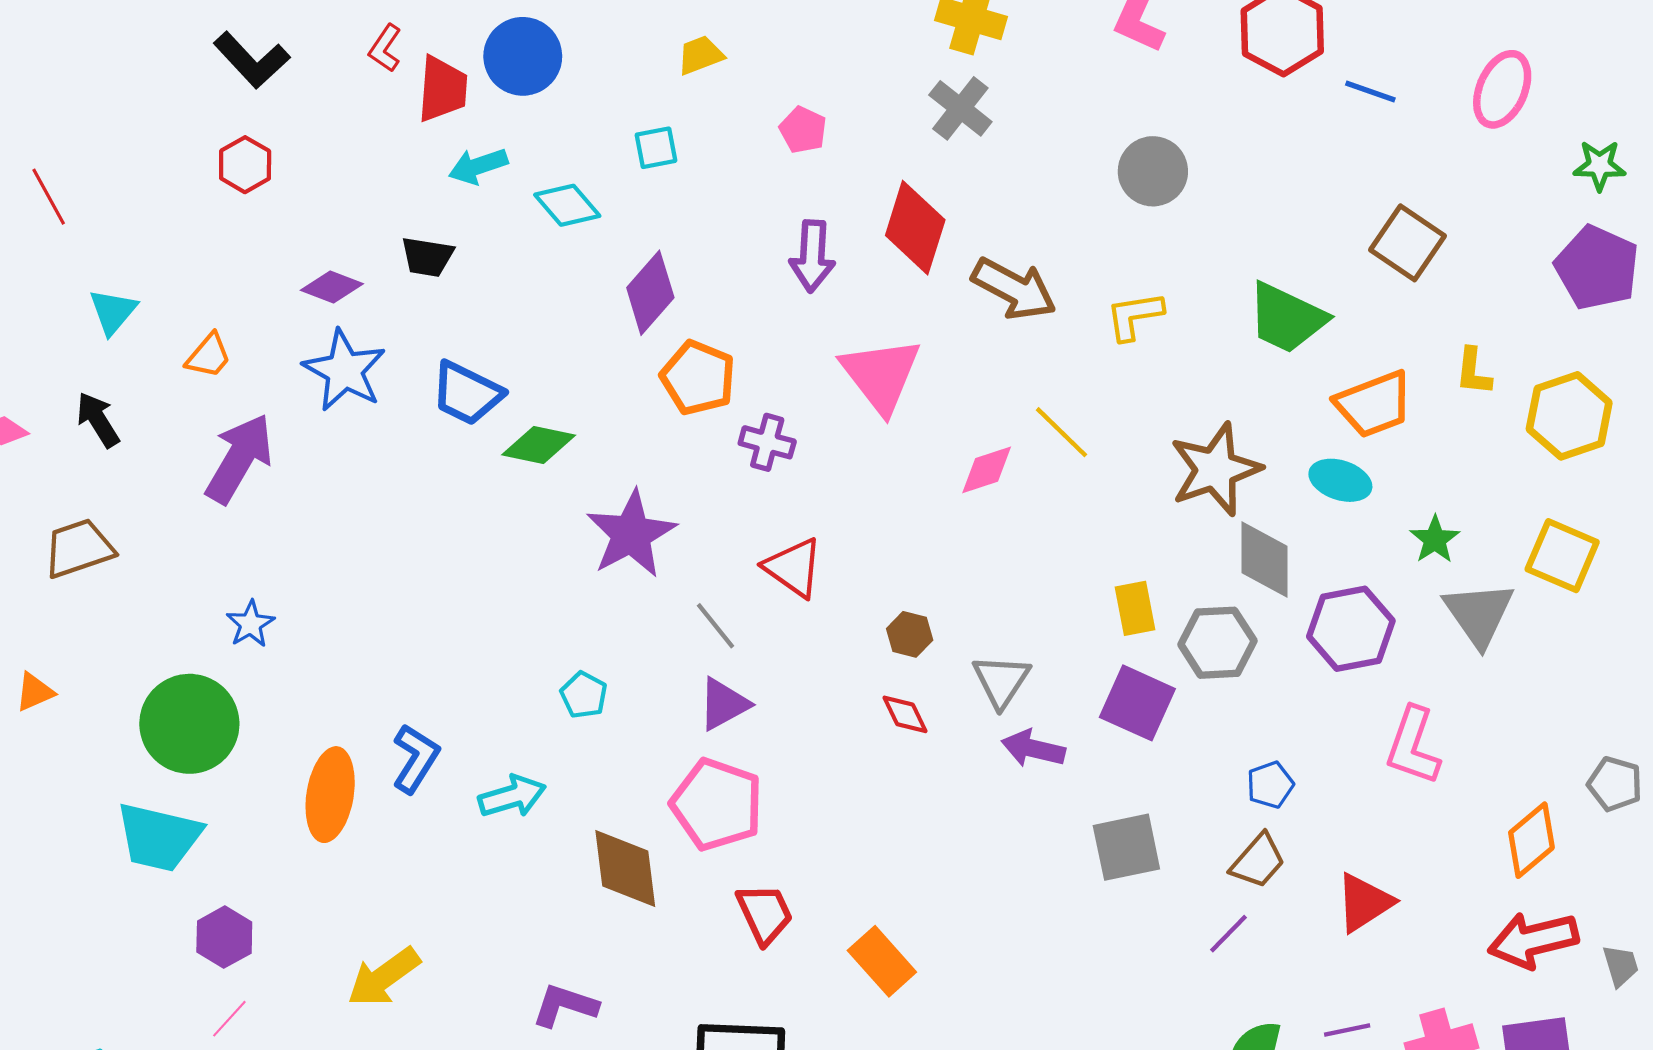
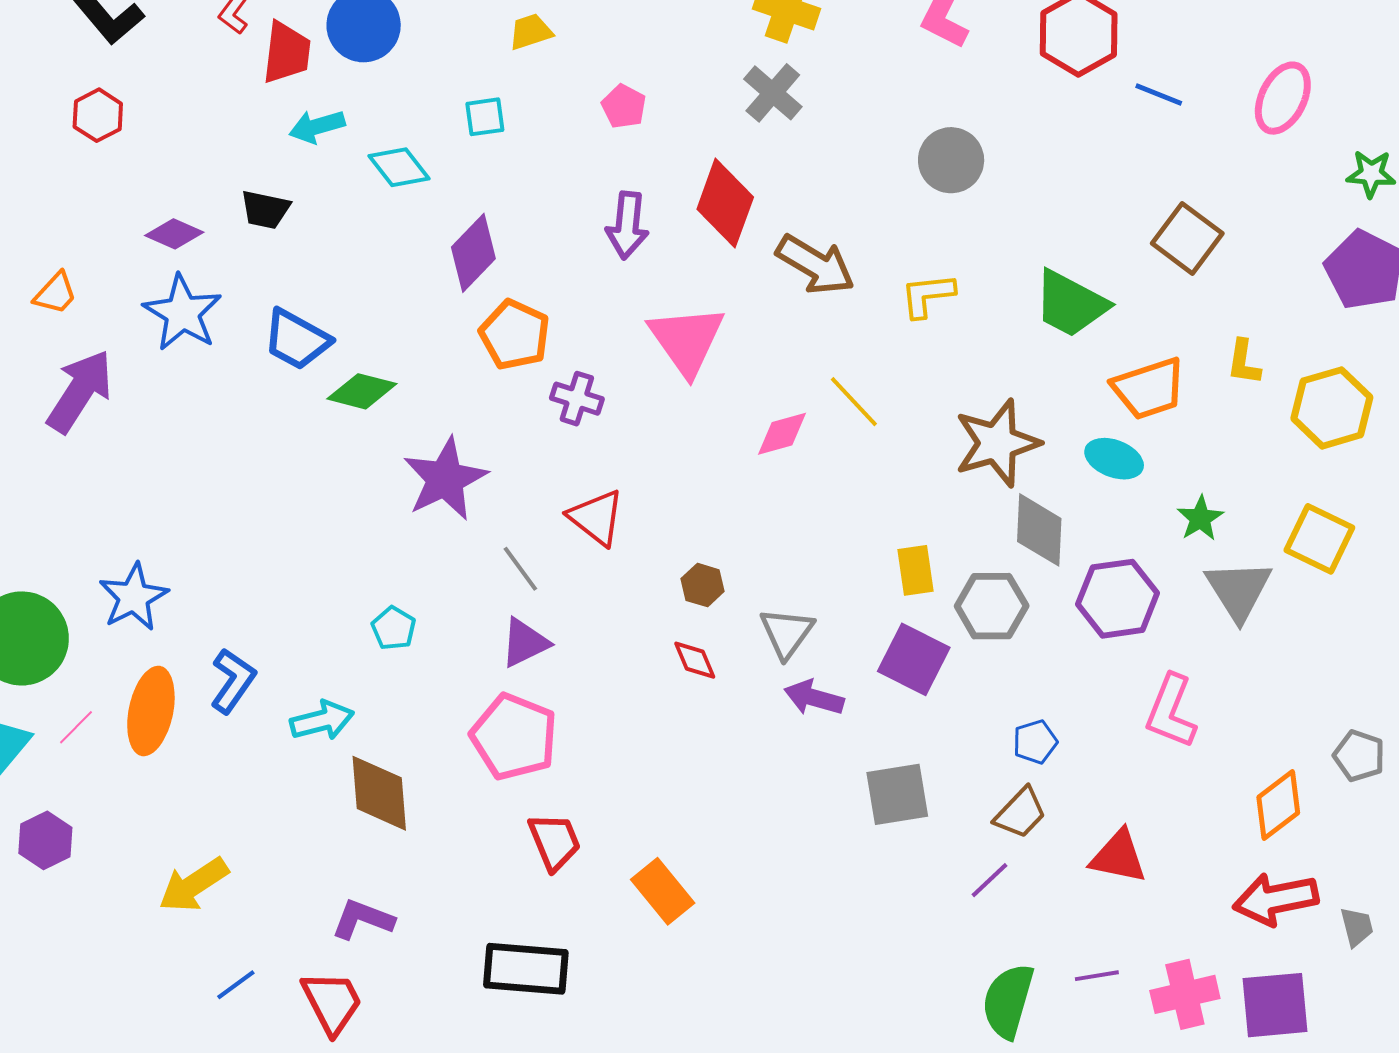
blue star: (250, 624) -> (134, 597), moved, size x1.5
brown diamond: (625, 868) -> (379, 793), moved
red triangle: (1364, 903) -> (1118, 857), turned 42
pink line: (229, 1019) -> (76, 727), moved

